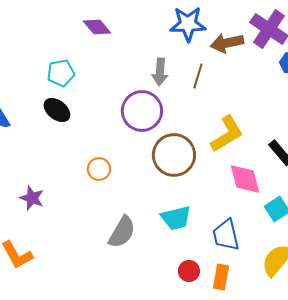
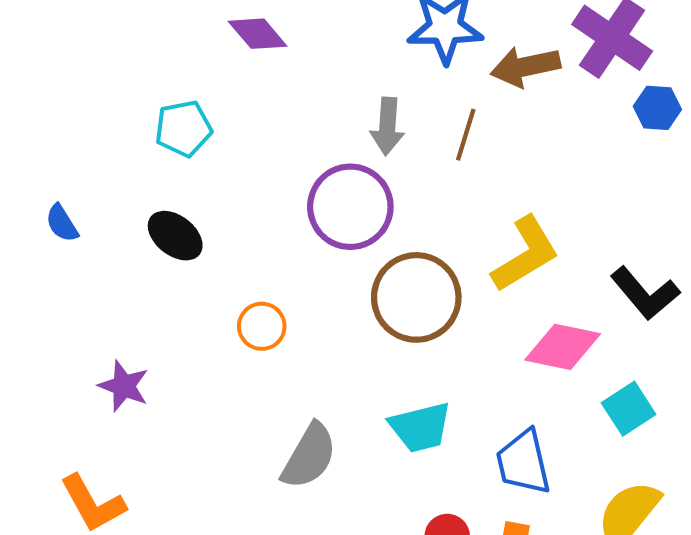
black ellipse: (57, 110) -> (175, 236), moved
pink diamond: (245, 179) -> (563, 347), turned -63

